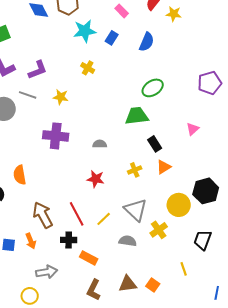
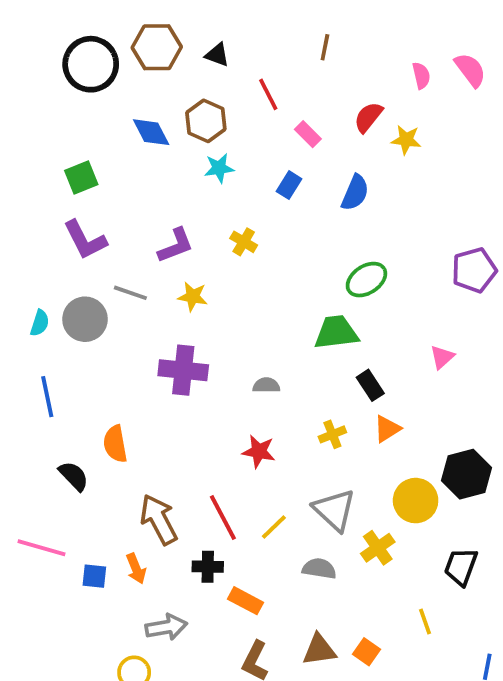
cyan star: (85, 31) -> (219, 168), moved, size x0.7
purple L-shape: (38, 70) -> (176, 246), moved

